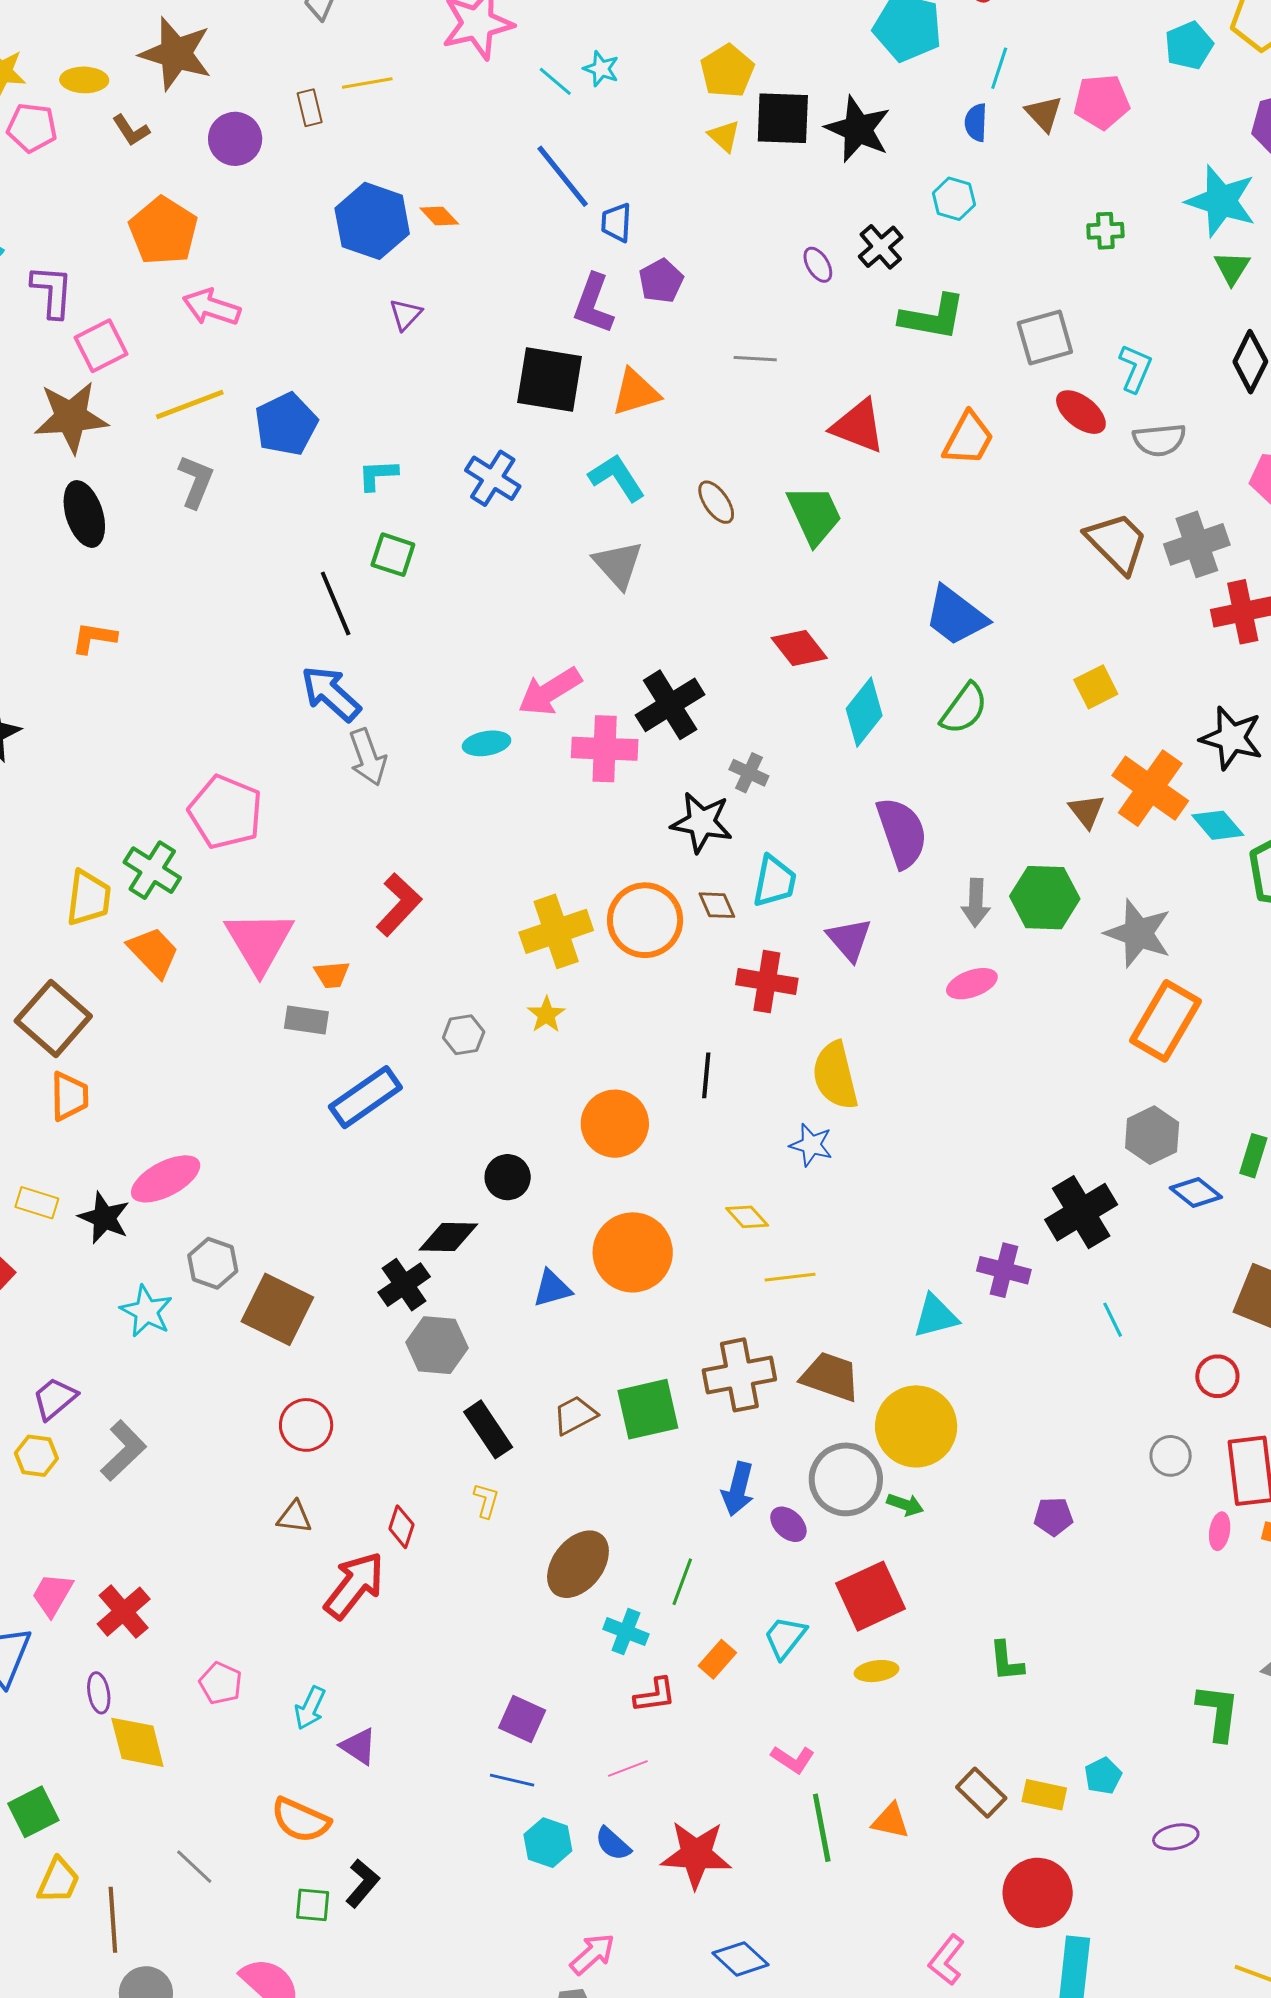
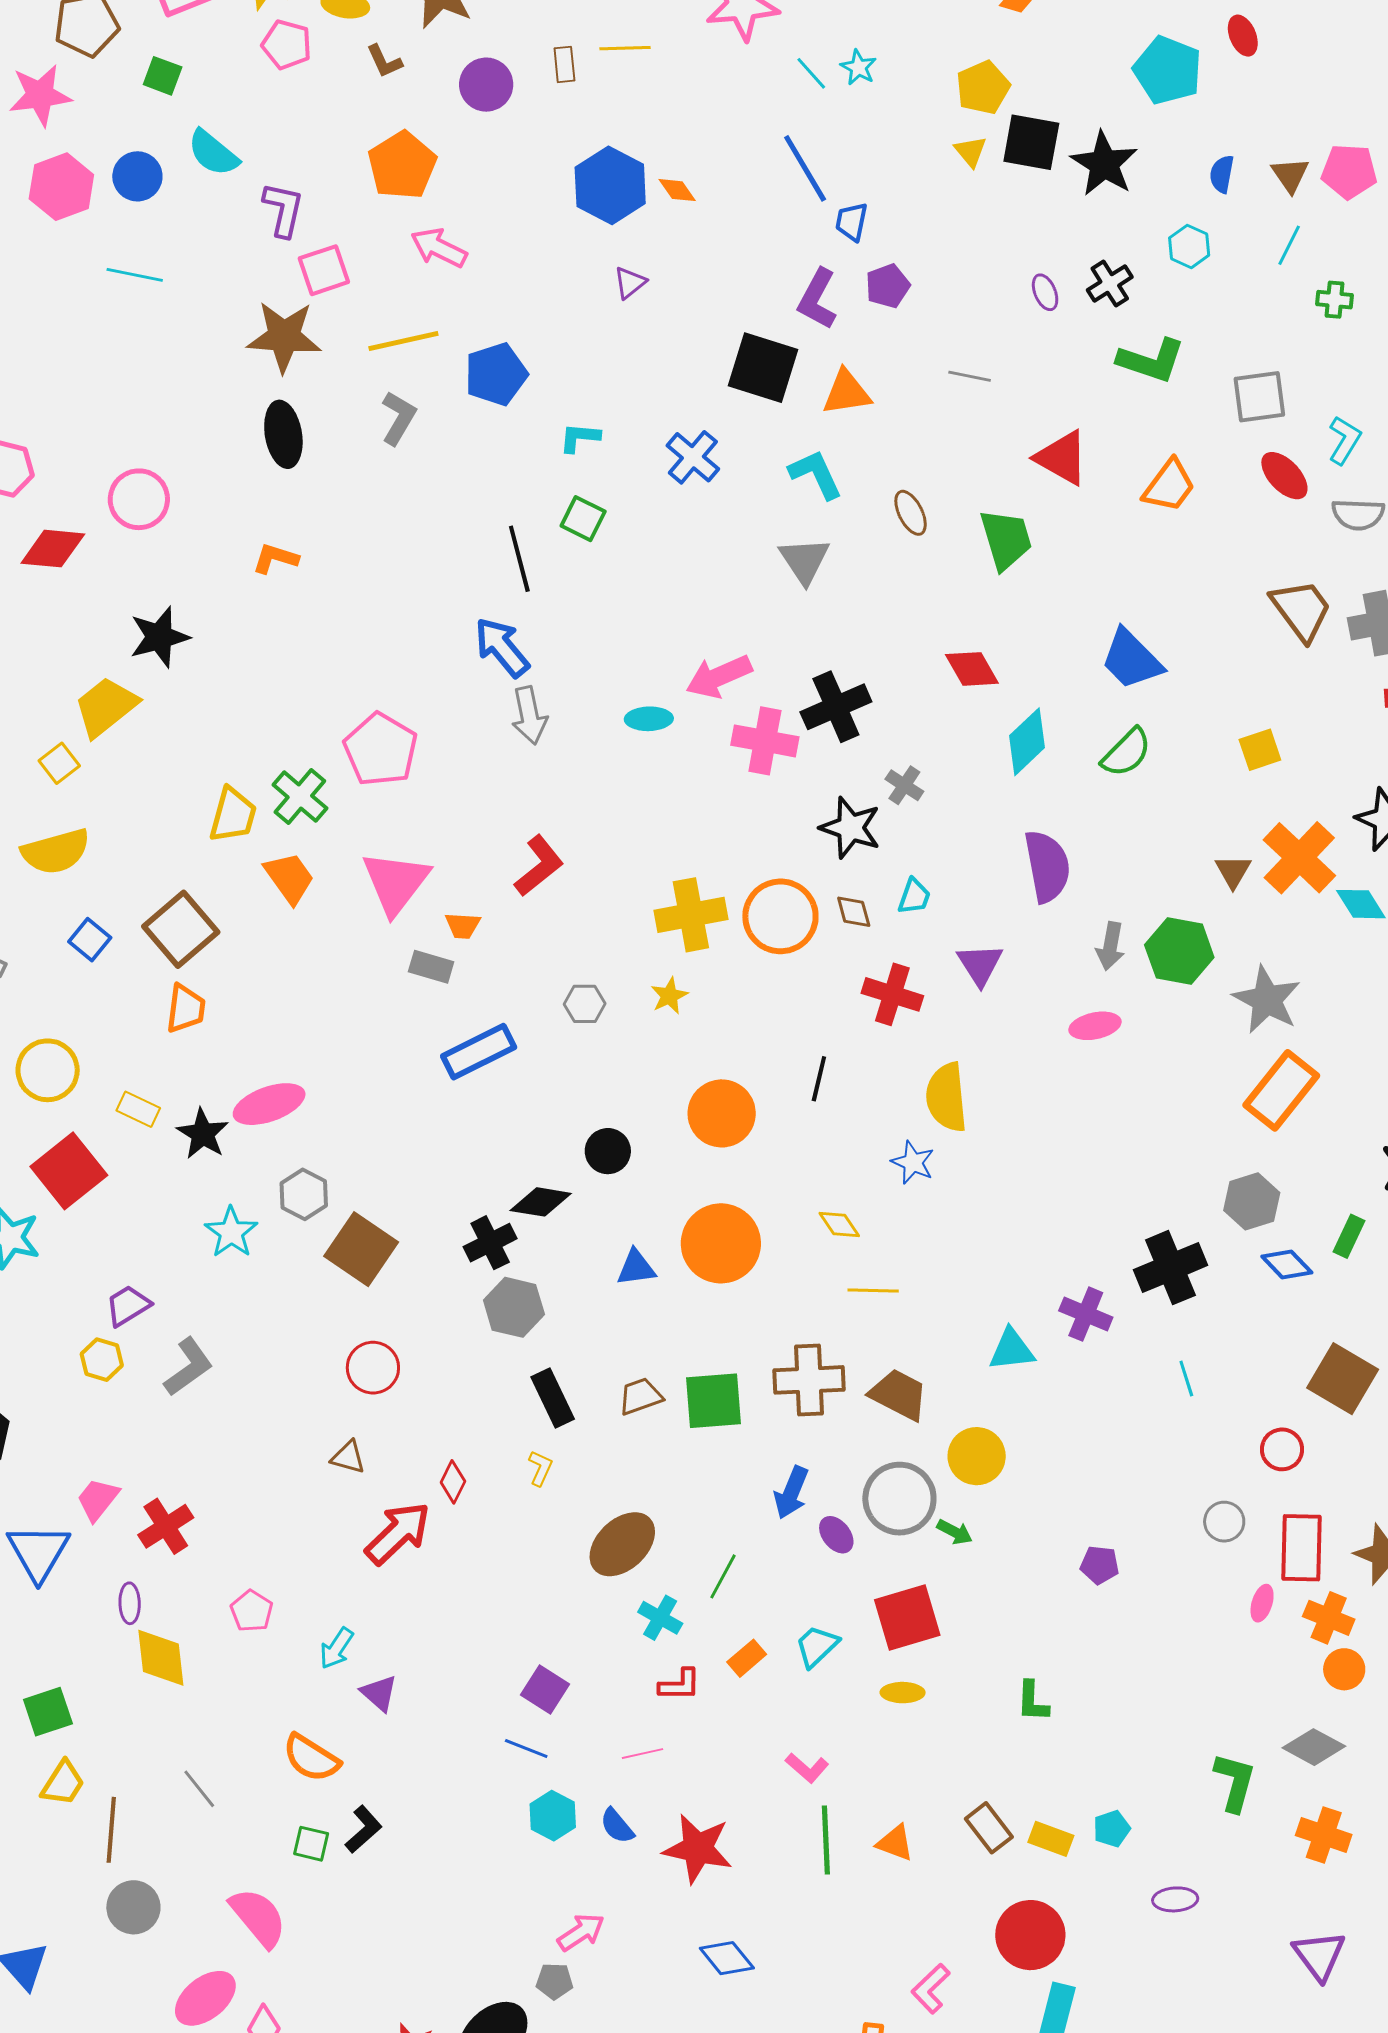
cyan line: (999, 68) -> (1289, 245), moved
cyan trapezoid: (774, 881) -> (914, 896), size x0.7
yellow circle: (916, 1426) -> (977, 1456), size x0.7

